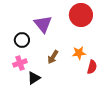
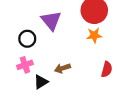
orange star: (79, 53) -> (94, 35), moved
brown arrow: (53, 57) -> (62, 68), moved, turned 40

